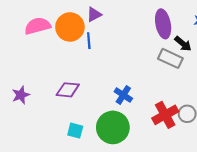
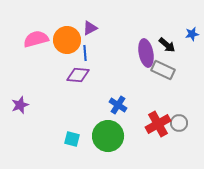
purple ellipse: (163, 24) -> (146, 53), moved
black arrow: (183, 44) -> (167, 45), moved
purple diamond: (68, 90) -> (78, 75), moved

